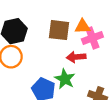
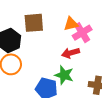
brown square: (59, 30) -> (34, 23), moved

